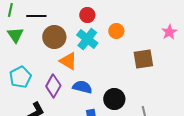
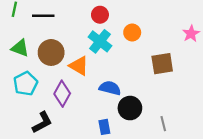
green triangle: (15, 35) -> (20, 48), moved, turned -36
brown circle: (54, 37) -> (51, 52), moved
blue semicircle: (82, 87) -> (110, 88), moved

